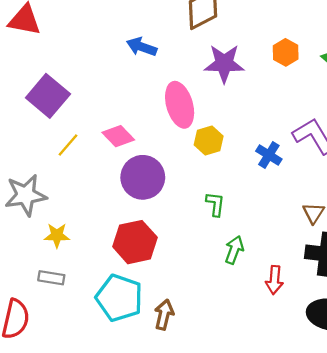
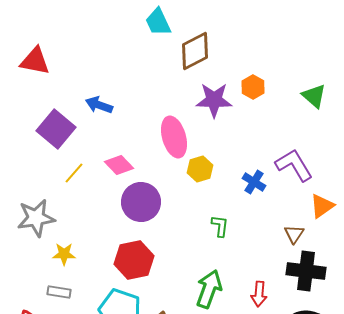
blue arrow: (142, 47) -> (99, 105), moved
orange hexagon: (286, 52) -> (253, 87), moved
green L-shape: (215, 204) -> (220, 226), moved
green arrow: (234, 250) -> (209, 289), moved, size x1.5

